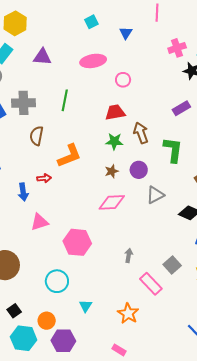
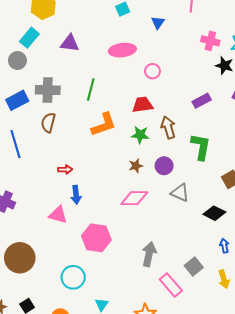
pink cross: (177, 48) -> (210, 41), turned 30
purple rectangle: (181, 108) -> (202, 101), moved
brown semicircle: (37, 136) -> (48, 123), moved
orange L-shape: (69, 156) -> (104, 125), moved
blue arrow: (23, 192) -> (76, 195), moved
gray triangle: (155, 195) -> (180, 193), turned 48
pink triangle: (39, 222) -> (58, 215), turned 30
gray arrow: (129, 255) -> (149, 254), size x1.6

